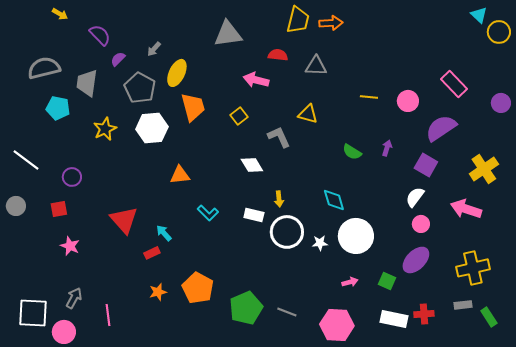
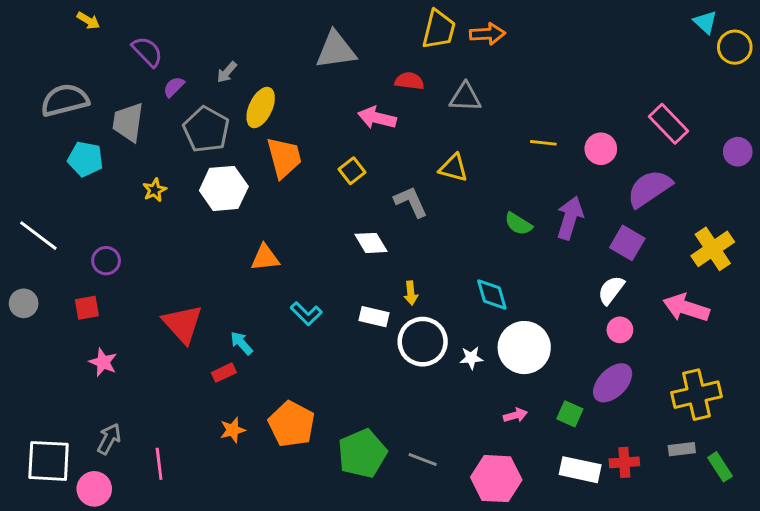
yellow star: (105, 129) -> (155, 190), size x0.7
purple arrow: (387, 148) -> (570, 218), size x1.8

